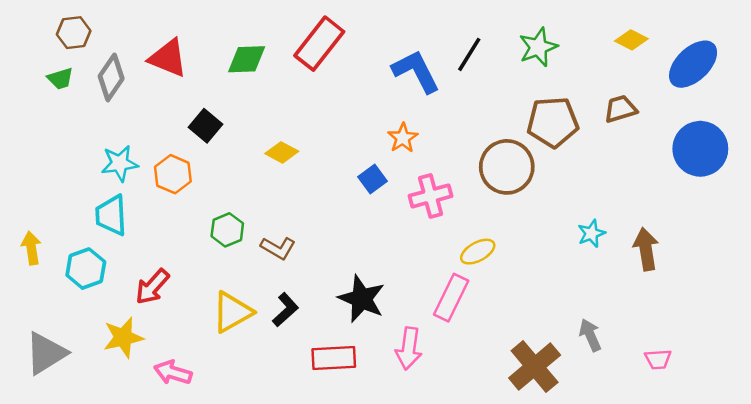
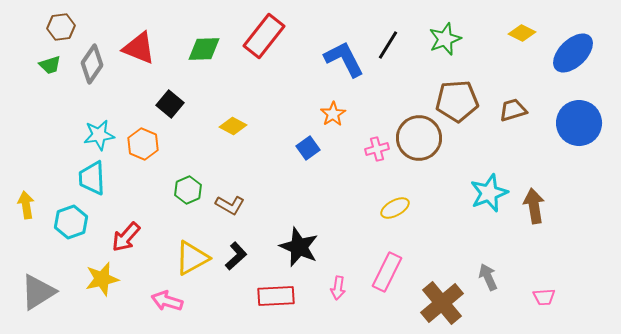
brown trapezoid: (620, 109) -> (513, 110), moved
pink cross: (431, 196) -> (377, 149), moved, size x0.7
cyan star: (591, 233) -> (489, 193), size x1.6
pink rectangle: (451, 298) -> (387, 272), moved
pink arrow: (409, 348) -> (338, 288), size x0.7
pink arrow: (173, 373) -> (167, 301), moved

